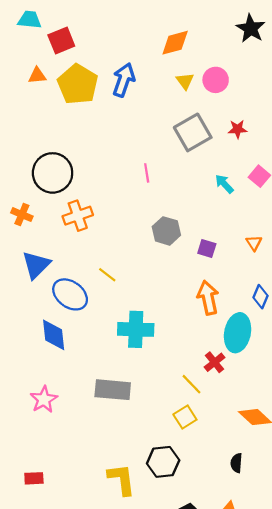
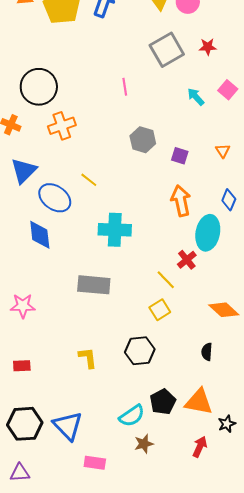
pink star: (44, 399) -> (23, 306), moved, turned 30
yellow L-shape: (121, 479) -> (88, 358), moved, size x0.7

